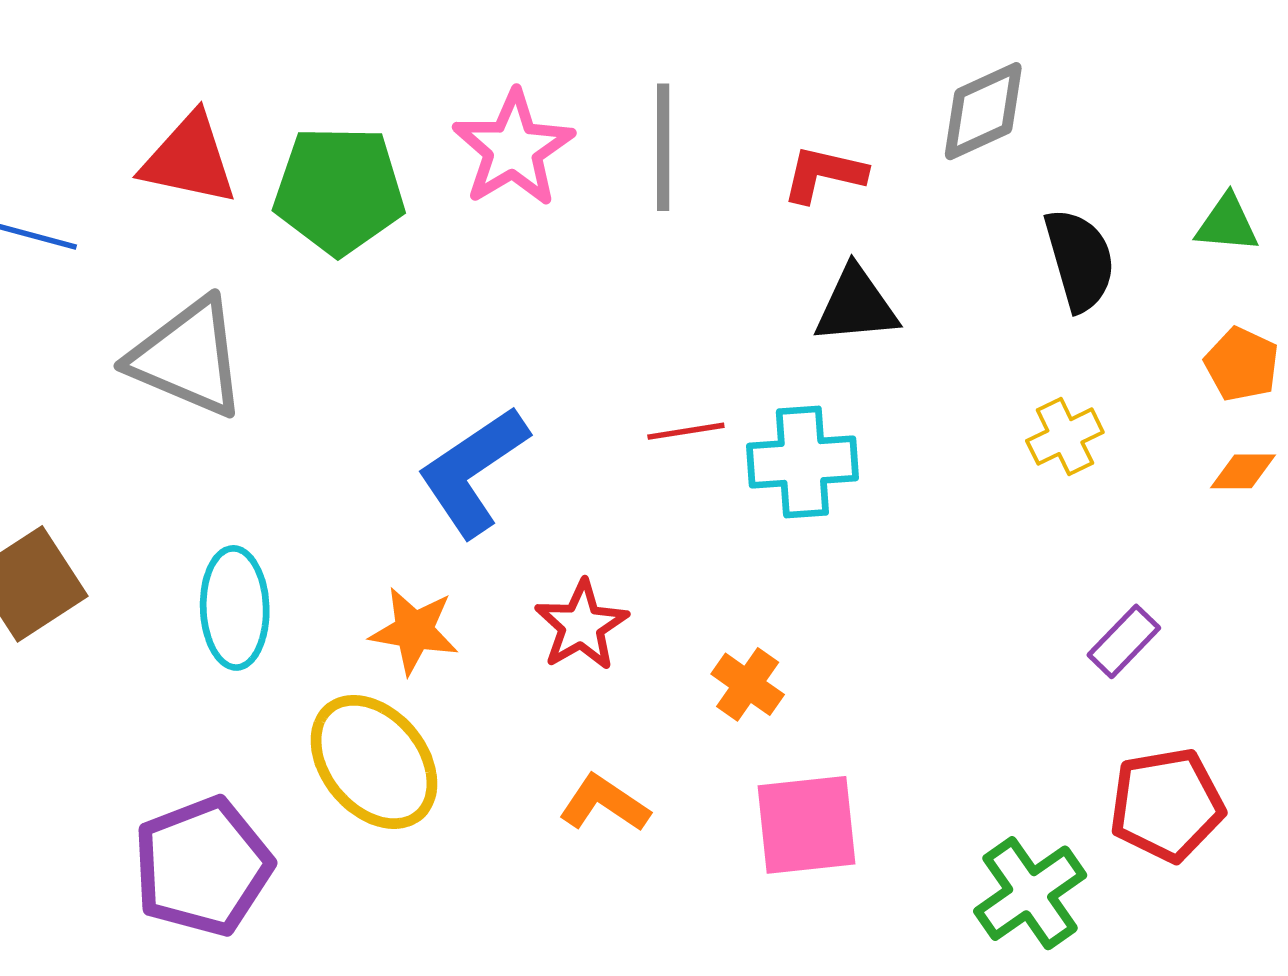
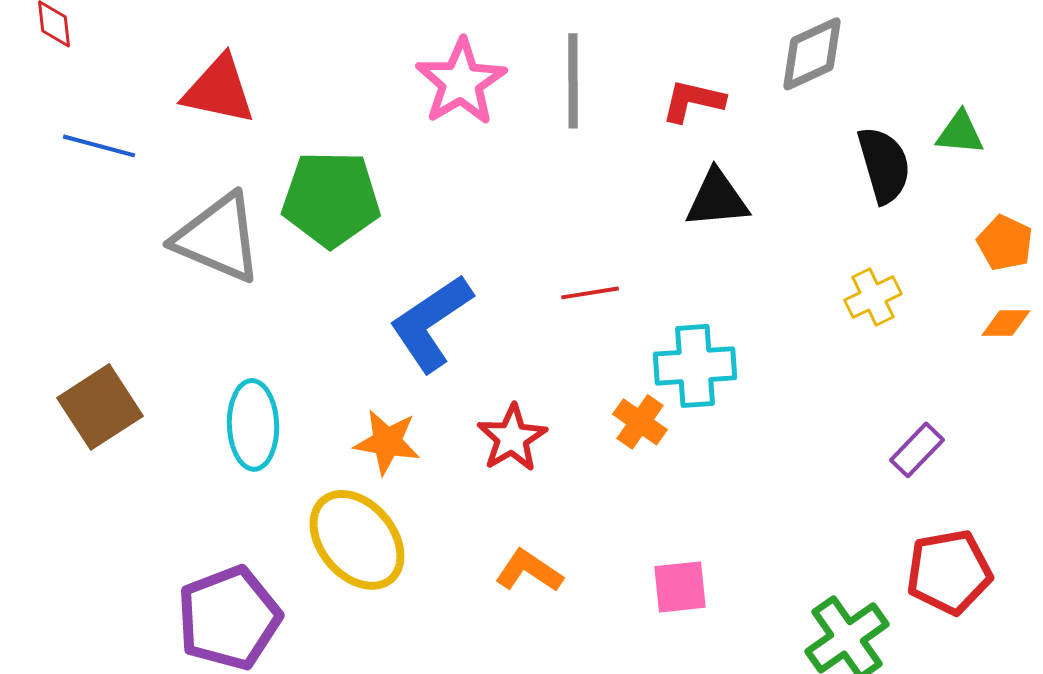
green pentagon: (339, 190) -> (331, 199), moved
green triangle: (1227, 224) -> (960, 133), moved
cyan cross: (802, 462) -> (695, 366), moved
orange cross: (748, 684) -> (640, 422), moved
pink square: (806, 825) -> (680, 587), size x0.7

